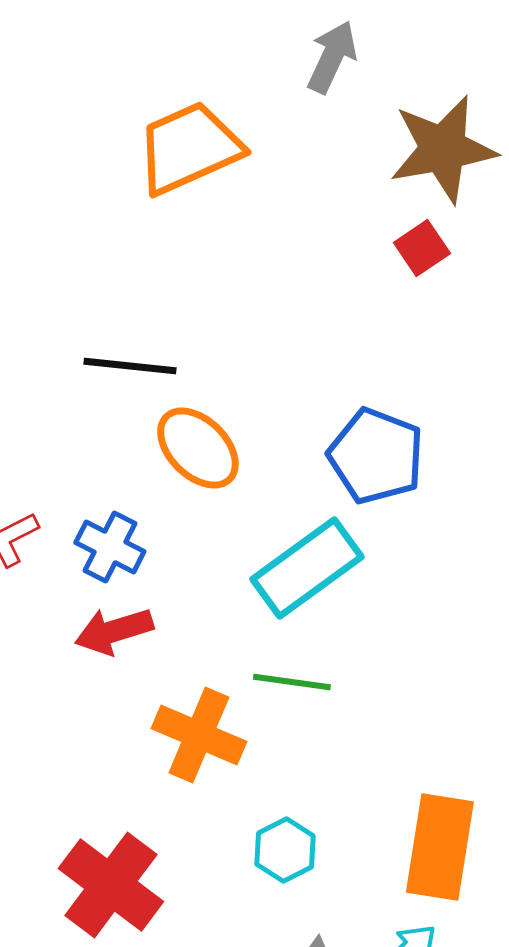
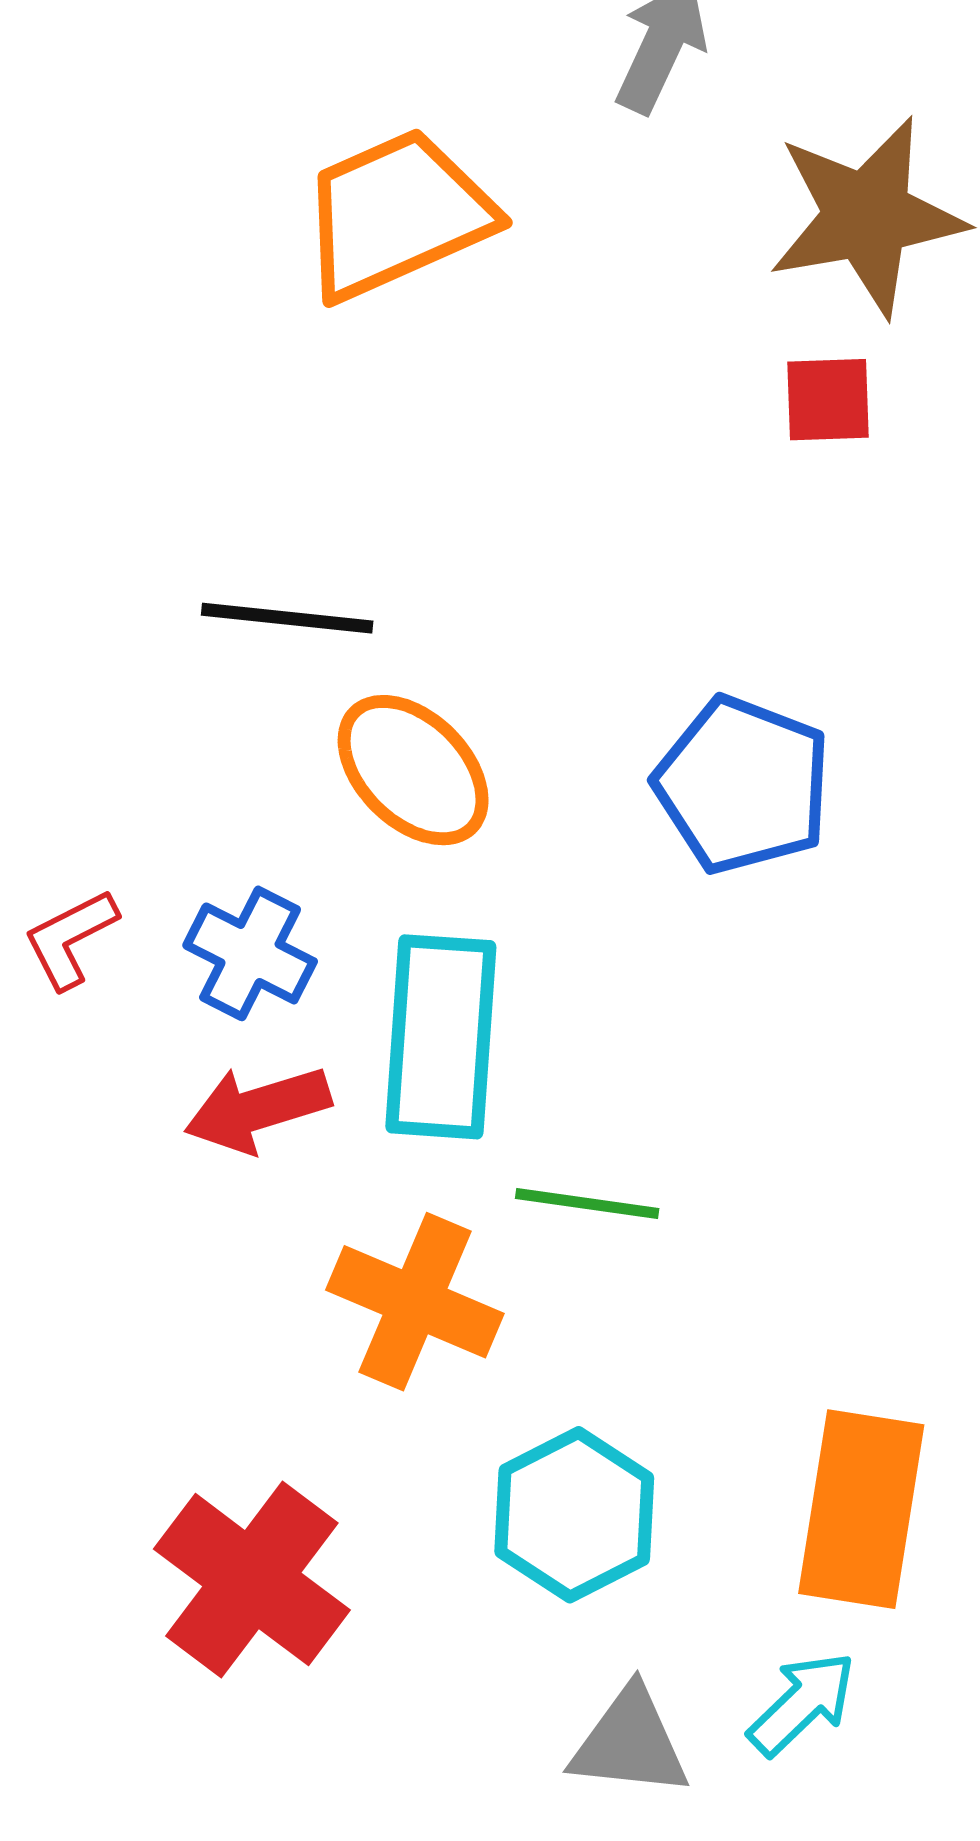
red square: (422, 248) -> (828, 400), turned 32
cyan rectangle: (307, 568) -> (441, 1037), moved, turned -50
cyan hexagon: (285, 850) -> (574, 1515), size x1.4

